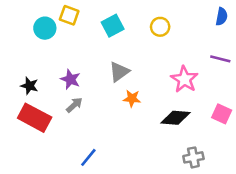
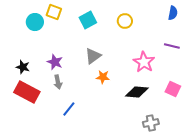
gray arrow: (74, 105) -> (58, 82), turned 120
blue line: (88, 157) -> (69, 109), moved

